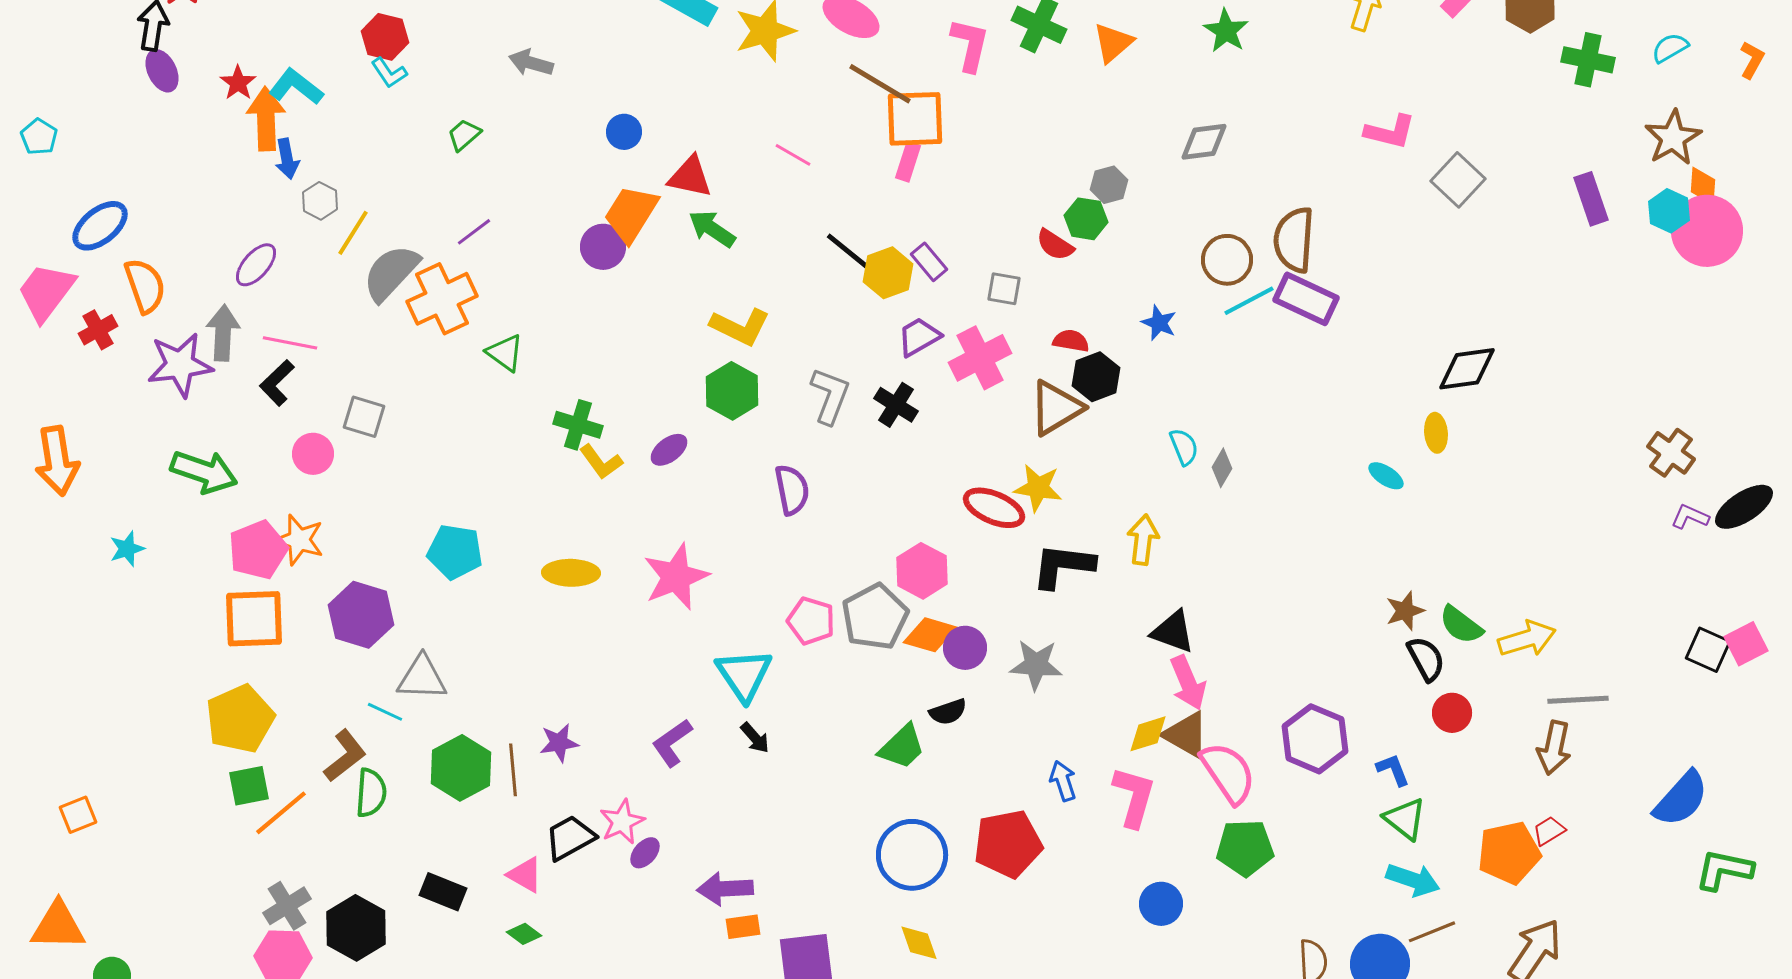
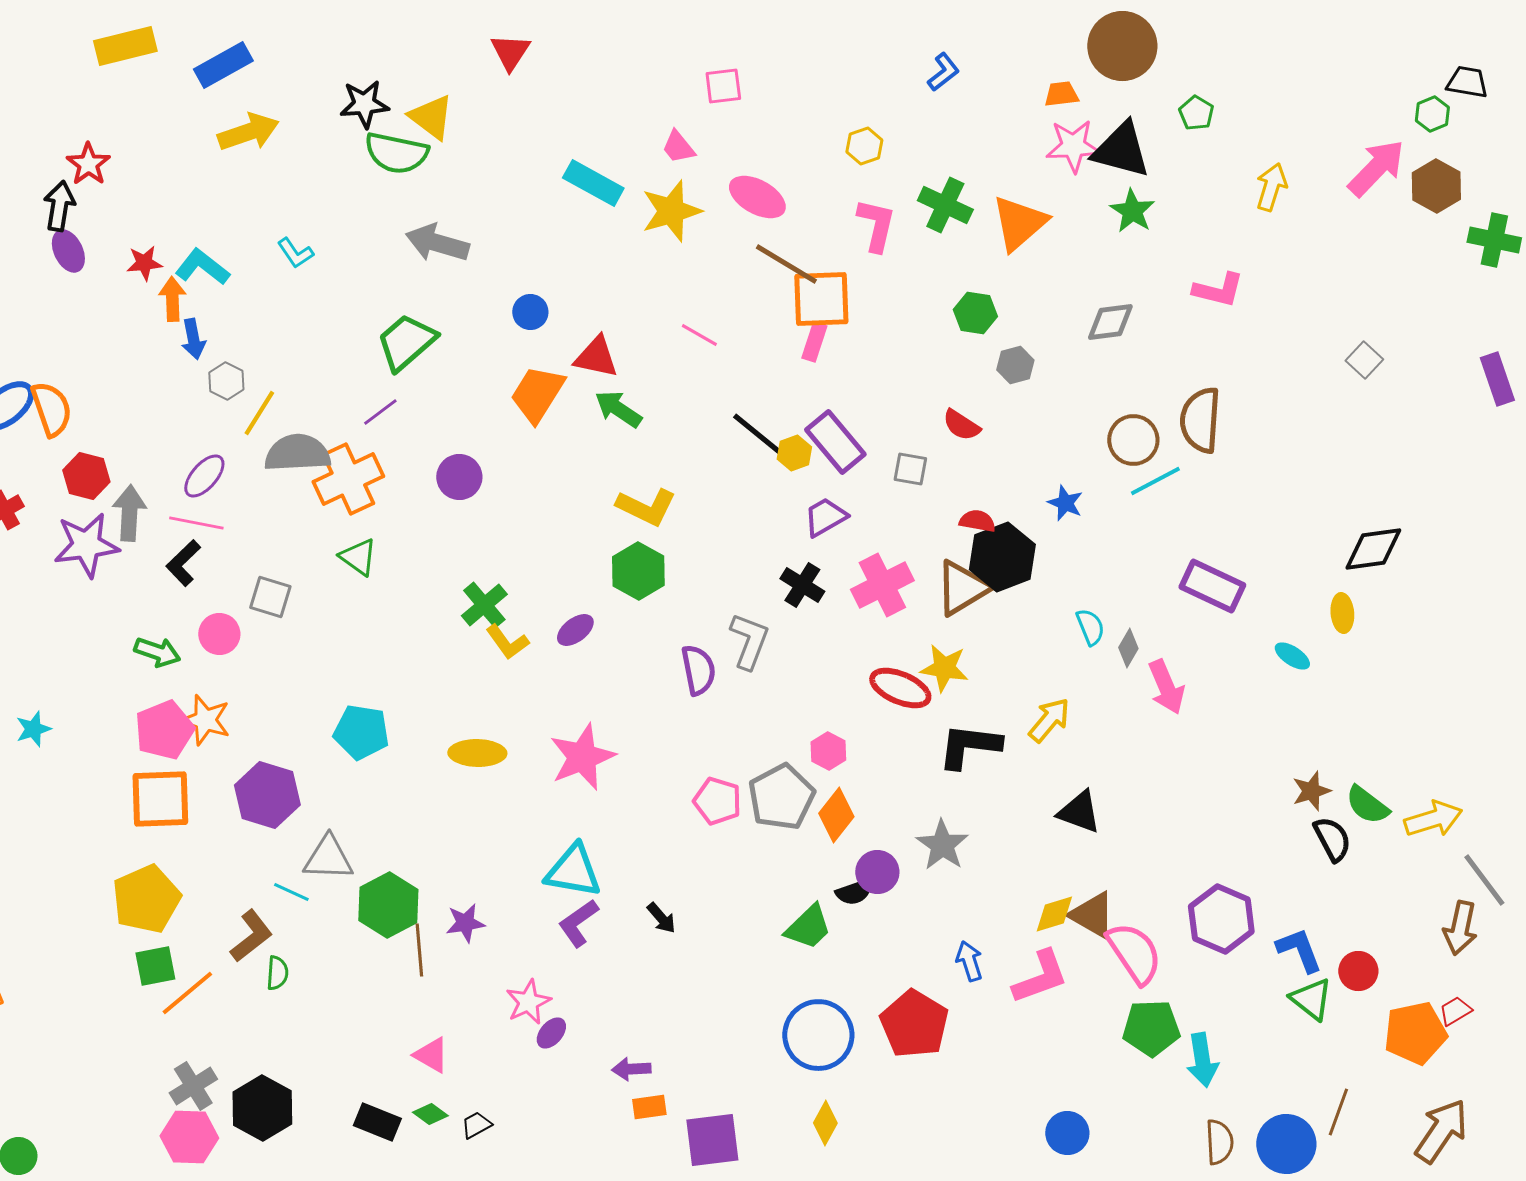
red hexagon: (385, 37) -> (86, 476), moved
orange triangle: (1113, 43) -> (1019, 223), size x1.4
gray arrow: (531, 63) -> (437, 243), size x1.4
red star: (238, 83) -> (144, 263), turned 30
orange arrow: (266, 119) -> (172, 299), size x0.7
pink L-shape: (1390, 132) -> (1218, 290), moved
green trapezoid: (464, 135) -> (406, 342), moved, size x1.8
gray square: (1458, 180) -> (1364, 360), size x0.7
green hexagon: (1086, 219) -> (975, 313), moved
purple circle: (603, 247) -> (459, 477), moved
purple rectangle: (929, 262) -> (835, 442), size x1.6
purple ellipse: (256, 265) -> (204, 476), moved
gray semicircle: (391, 273) -> (297, 453), turned 44
yellow hexagon: (888, 273) -> (794, 453), size x0.7
orange semicircle: (145, 286) -> (51, 409), moved
purple rectangle: (1306, 299) -> (1212, 586), moved
green triangle: (505, 353) -> (358, 557), moved
pink cross: (980, 358) -> (882, 585), moved
black hexagon: (1096, 377) -> (1002, 557), size x1.4
gray L-shape: (830, 396) -> (749, 641), moved
green cross: (578, 425) -> (484, 605), turned 33
green arrow: (204, 472) -> (157, 652), moved, size x0.7
yellow arrow: (1143, 540) -> (1049, 720), turned 33
pink hexagon: (922, 571) -> (828, 751), size x0.7
orange diamond: (930, 635) -> (836, 815), turned -68
purple circle: (965, 648) -> (877, 872), moved
gray star: (1036, 665) -> (942, 845), turned 30
cyan triangle: (744, 675) -> (573, 871), moved, turned -46
pink arrow: (1188, 683) -> (1166, 687), moved
gray line: (1578, 700) -> (1484, 880), turned 56
red circle: (1452, 713) -> (1358, 971), moved
green hexagon: (461, 768) -> (388, 905), moved
blue L-shape: (1393, 770) -> (1299, 950), size x1.4
green semicircle: (371, 793) -> (277, 973), size x0.7
pink L-shape: (1134, 797) -> (1040, 977), turned 54
black trapezoid: (570, 838) -> (476, 1125), moved, size x0.6
red pentagon: (1008, 844) -> (914, 1024), turned -30
cyan arrow: (1413, 880) -> (1202, 1060), moved, turned 62
purple arrow: (725, 889) -> (631, 1069), size x0.7
black rectangle: (443, 892) -> (377, 1122), moved
blue circle: (1161, 904) -> (1067, 1133), moved
brown line: (1432, 932) -> (1338, 1112), turned -48
yellow diamond: (919, 943) -> (825, 1123), turned 48

